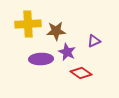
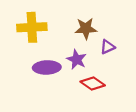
brown star: (56, 31) -> (86, 28), moved

